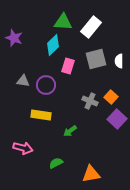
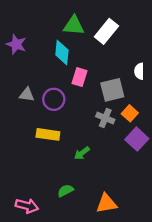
cyan diamond: (53, 45) -> (62, 52), turned -40
gray square: (96, 59) -> (112, 90), moved
pink arrow: (23, 148) -> (27, 206), moved

